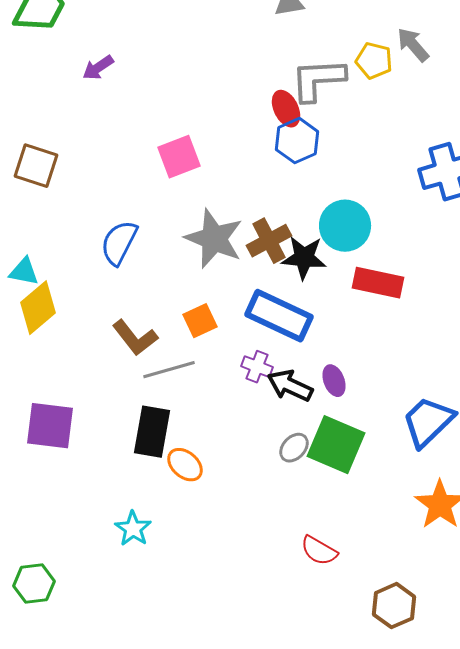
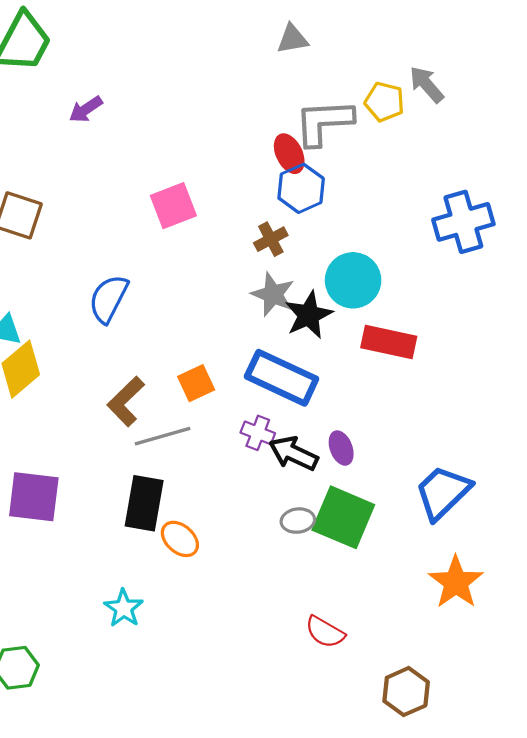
gray star: (214, 239) -> (273, 294), moved, size x0.7
brown cross: (269, 241) -> (271, 239), moved, size x0.7
black star: (304, 258) -> (309, 315), turned -30
brown L-shape: (135, 338) -> (126, 401), turned 84
gray ellipse: (294, 448) -> (298, 521), turned 40

